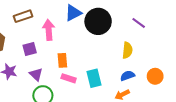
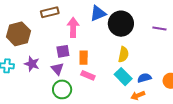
purple line: (139, 23) -> (159, 28), turned -32
purple square: (30, 49) -> (63, 51), moved
yellow semicircle: (127, 50) -> (123, 54), moved
cyan rectangle: (94, 78) -> (123, 77), moved, turned -36

